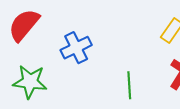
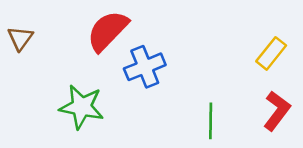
red semicircle: (24, 25) -> (108, 31), moved

